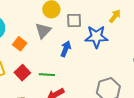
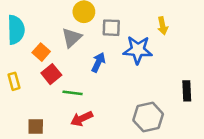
yellow arrow: (115, 16) -> (163, 26), turned 128
red square: (22, 73) -> (51, 74), moved

